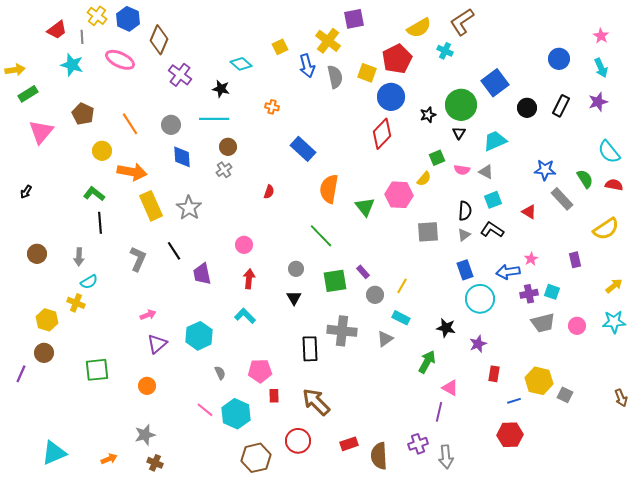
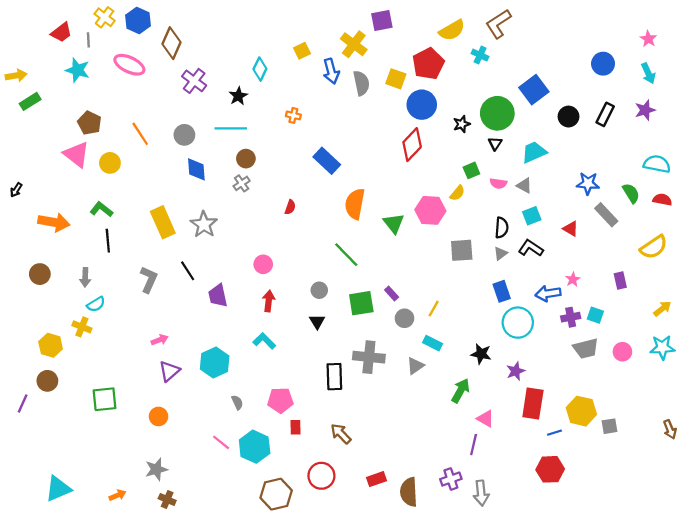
cyan diamond: (241, 64) -> (260, 69), turned 75
black star: (221, 89) -> (238, 96), turned 30
pink triangle: (41, 132) -> (77, 154), moved, turned -32
cyan semicircle: (609, 152) -> (657, 164), turned 140
orange arrow: (132, 172) -> (54, 222), moved
black arrow: (26, 192) -> (16, 190), moved
red rectangle: (494, 374) -> (533, 404), size x1.8
gray square: (565, 395) -> (609, 426), turned -35
brown arrow: (316, 402) -> (341, 434), size x0.7

